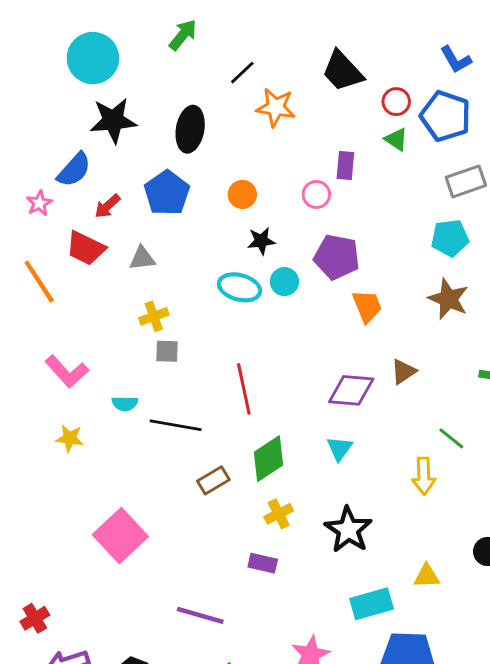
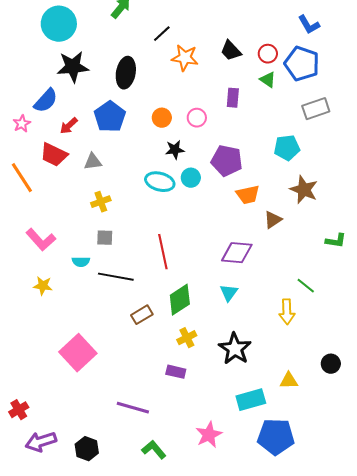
black trapezoid: (343, 71) -> (231, 51), moved, size x0.7
pink circle: (316, 194) -> (197, 118), moved
cyan pentagon: (450, 238) -> (287, 148), moved
orange trapezoid: (367, 306) -> (248, 195), turned 100
gray square: (167, 351) -> (105, 238), moved
brown triangle: (403, 372) -> (273, 220), moved

